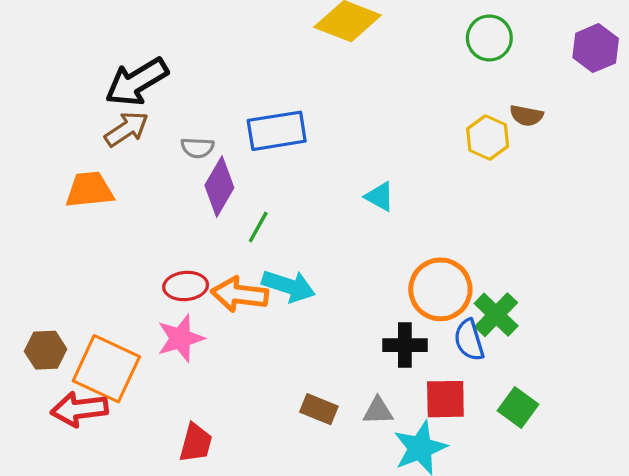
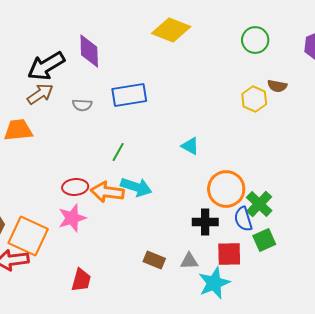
purple diamond: (219, 186) -> (89, 51), moved, turned -32
cyan triangle: (380, 197) -> (190, 146), moved
green square: (518, 407) -> (264, 240), moved, turned 30

